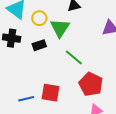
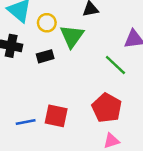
green line: (74, 58) -> (115, 65), moved

